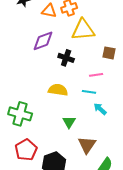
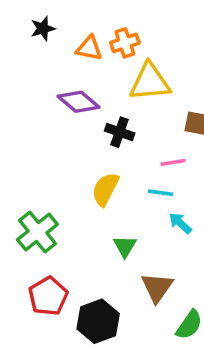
purple diamond: (43, 41) -> (79, 102), turned 60
yellow semicircle: (58, 90) -> (105, 189), turned -72
green cross: (20, 114) -> (37, 232), turned 35

